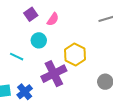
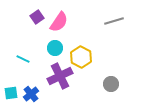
pink semicircle: (53, 19) -> (59, 22), size x1.5
cyan circle: (39, 40) -> (55, 48), moved

